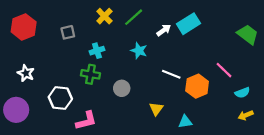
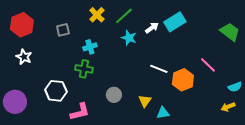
cyan star: (139, 51) -> (129, 38), moved
white star: (26, 73) -> (24, 57), moved
gray circle: (122, 88) -> (114, 95), moved
cyan semicircle: (242, 93) -> (235, 87), moved
cyan triangle: (185, 122) -> (163, 113), moved

